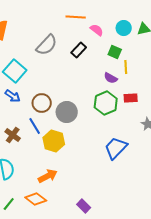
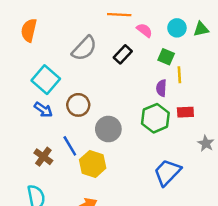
purple semicircle: (111, 78) -> (161, 88), turned 64
brown circle: (42, 103) -> (78, 105), moved

